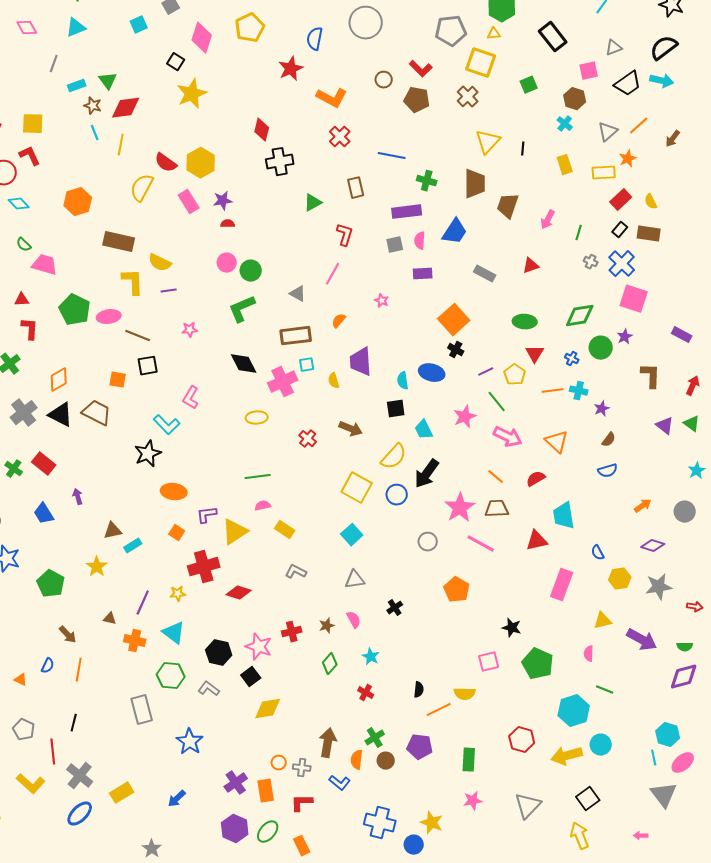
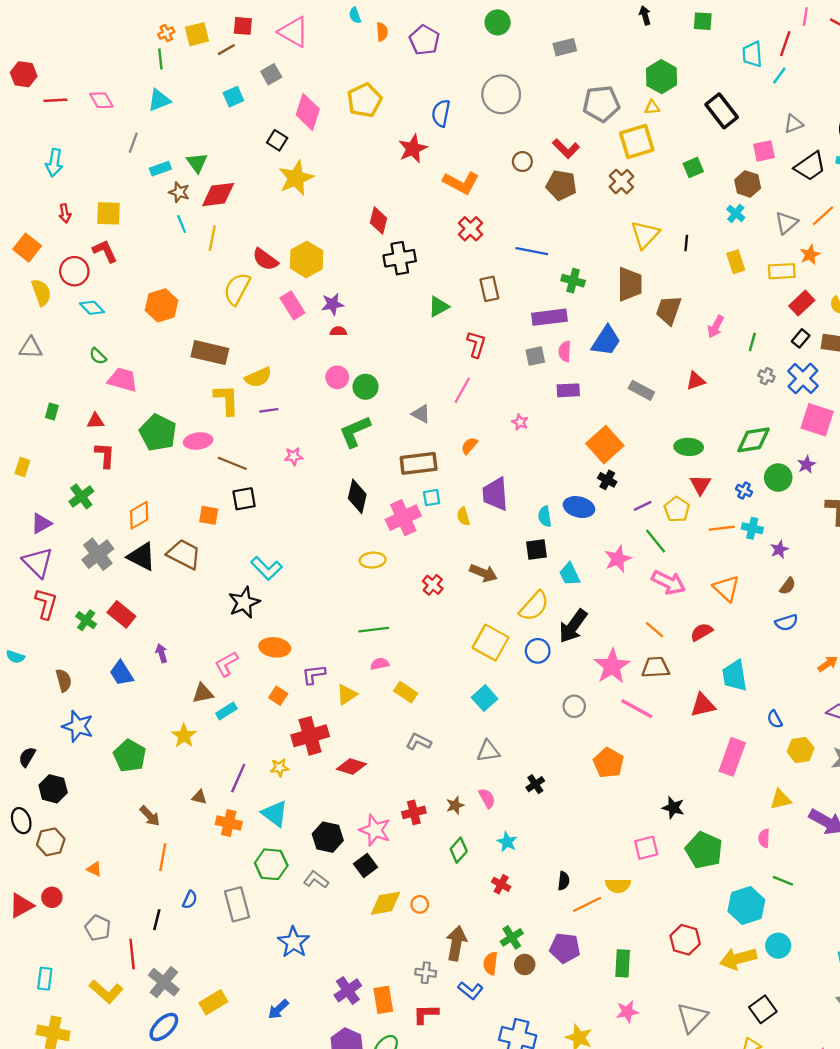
yellow square: (481, 63) -> (637, 141), turned -36
yellow semicircle: (160, 263) -> (258, 377), turned -50
black diamond: (244, 364) -> (357, 496), turned 40
pink L-shape: (191, 398) -> (226, 664), moved, turned 30
yellow triangle: (235, 532) -> (347, 694), size x0.7
blue semicircle: (48, 666) -> (190, 900), moved
orange circle: (279, 763) -> (420, 904), moved

